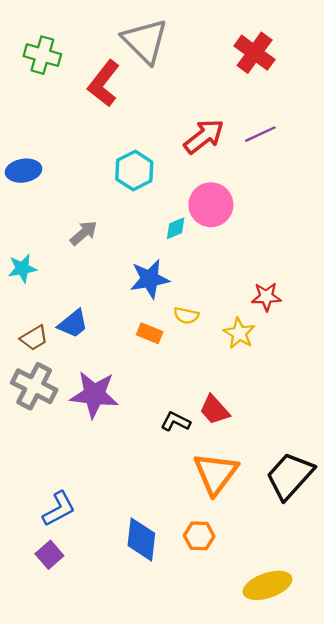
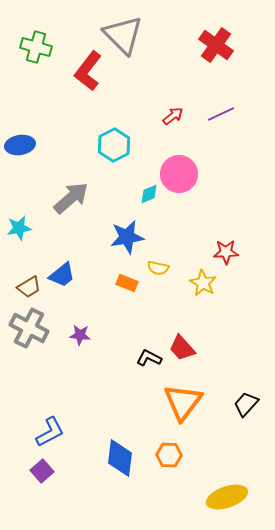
red arrow: (204, 136) -> (173, 116), size x0.6
gray arrow: (84, 233) -> (71, 198), size x1.5
purple star: (94, 394) -> (80, 335), size x0.5
black trapezoid: (290, 476) -> (246, 404), size x0.6

